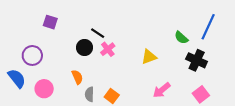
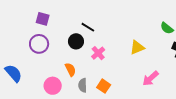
pink cross: (108, 49) -> (98, 53), moved
purple circle: (32, 55) -> (39, 44), moved
pink circle: (44, 89) -> (53, 86), moved

